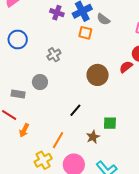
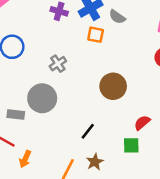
red semicircle: (126, 67) -> (142, 123), moved
gray circle: (40, 82) -> (42, 98), size x1.5
brown star: (93, 137) -> (95, 162), moved

